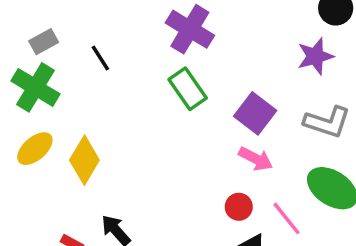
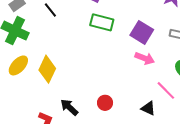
green rectangle: (188, 89) -> (102, 22), turned -35
red circle: (239, 207) -> (105, 103), moved

